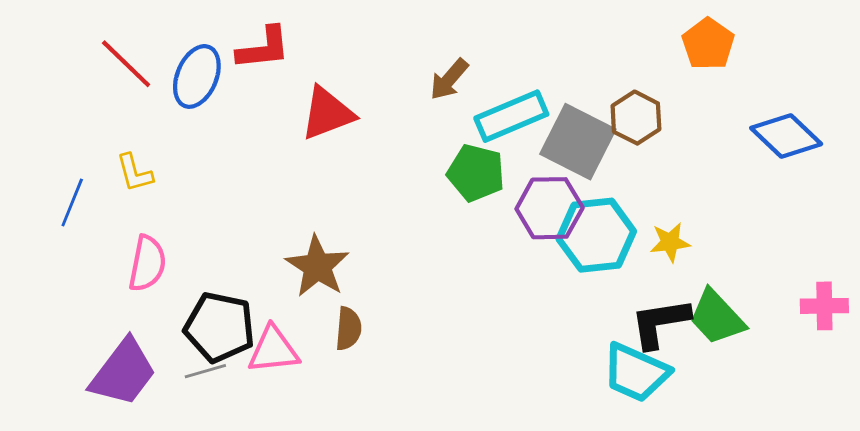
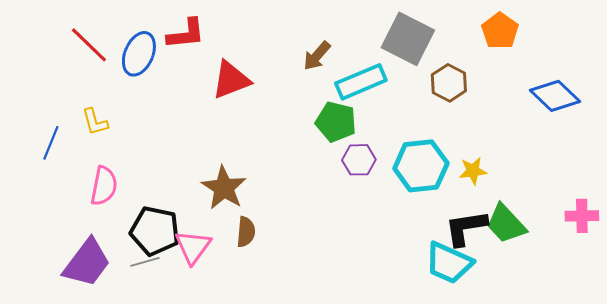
gray square: (578, 142) -> (408, 39), moved
purple hexagon: (550, 208) -> (359, 160), moved, size x0.7
pink triangle: (273, 350) -> (193, 247), turned -48

